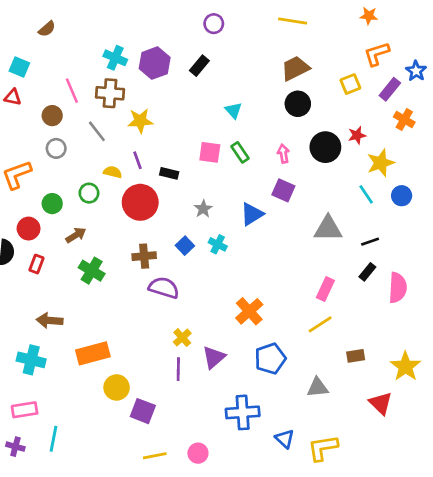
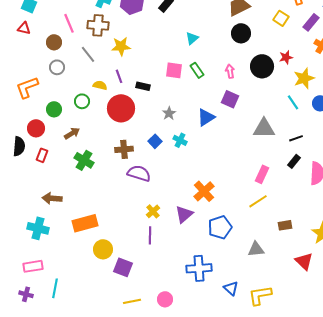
yellow square: (350, 84) -> (281, 18), turned -35
cyan triangle: (233, 110) -> (192, 38), turned 32
purple triangle: (214, 357) -> (184, 214), moved

